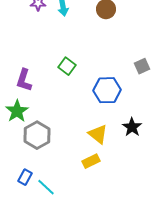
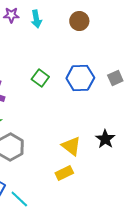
blue hexagon: (107, 90) -> (80, 78), moved

